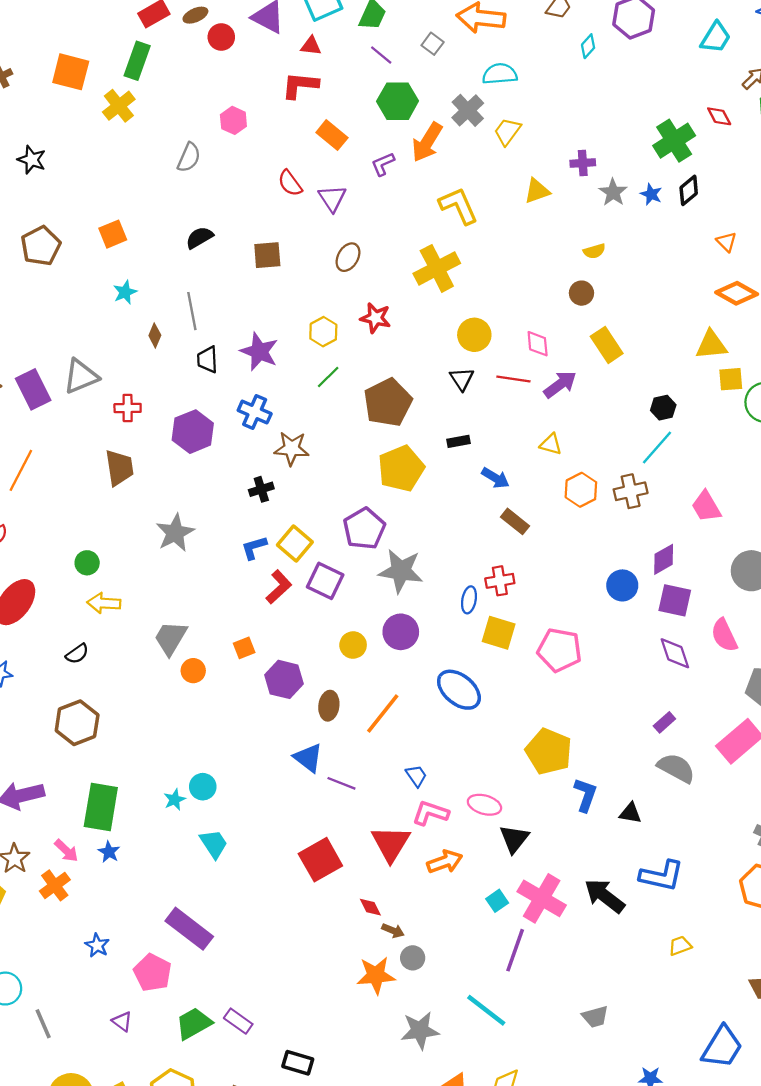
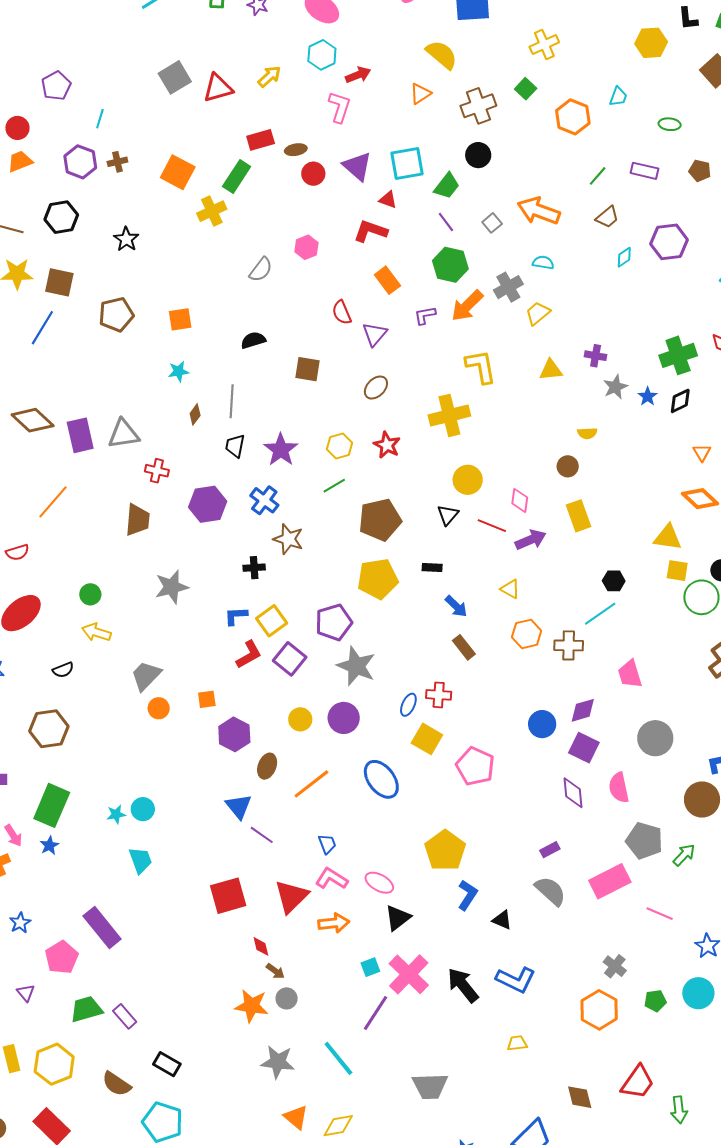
cyan semicircle: (500, 74) -> (543, 263), size x0.7
gray trapezoid: (595, 1017) -> (430, 1086), size x1.5

